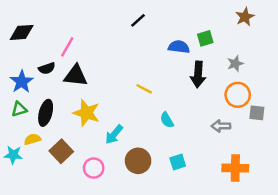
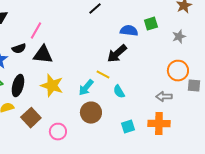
gray star: (235, 64) -> (179, 37), moved
black arrow: (198, 74) -> (117, 54), moved, turned 45
yellow line: (144, 89) -> (103, 75), moved
cyan arrow: (114, 134) -> (86, 88), moved
brown circle: (138, 161) -> (91, 113), moved
orange cross: (235, 168) -> (159, 124), moved

